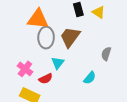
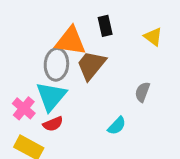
yellow triangle: (99, 12) -> (153, 37), moved
orange triangle: (38, 19) -> (71, 41), moved
cyan triangle: (58, 63) -> (51, 96), moved, size x1.6

